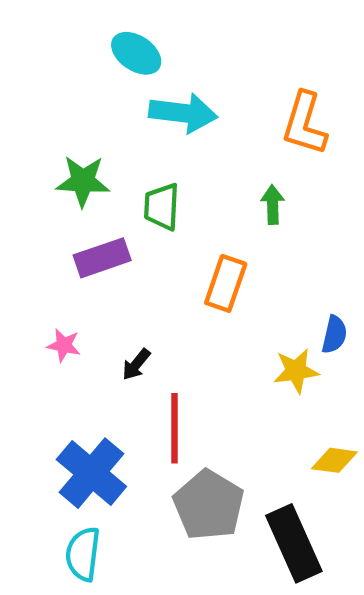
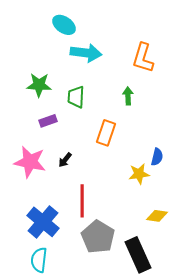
purple rectangle: (102, 258) -> (48, 121), size x0.7
pink star: (64, 345) -> (30, 162), size x2.0
black arrow: (136, 364) -> (65, 160), moved

